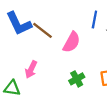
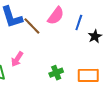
pink semicircle: (71, 42) -> (56, 16), moved

